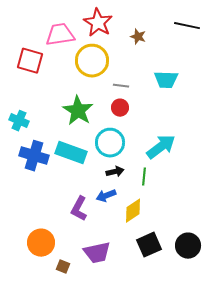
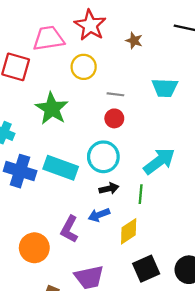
yellow circle: (92, 61) -> (84, 67), size x0.7
green star: (78, 111) -> (52, 109), moved
orange circle: (41, 243) -> (34, 248), moved

